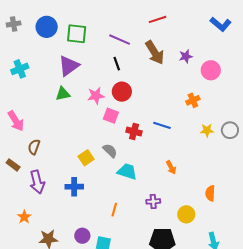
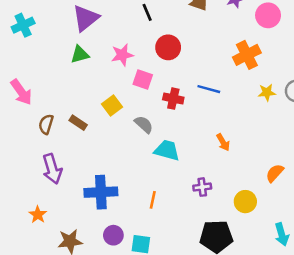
red circle: (122, 92) -> (168, 47), moved
orange cross: (193, 100) -> (247, 55), size x1.5
yellow square: (86, 158) -> (112, 105), moved
brown rectangle: (13, 165) -> (78, 123), moved
blue cross: (74, 187) -> (101, 192), moved, size x1.4
orange semicircle: (210, 193) -> (275, 173), turned 42

